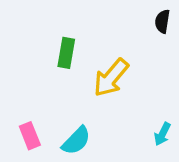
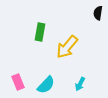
cyan arrow: (162, 134) -> (80, 84), moved

